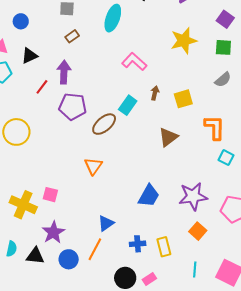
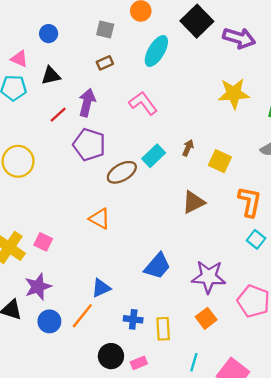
pink L-shape: (134, 62) -> (143, 103), moved
yellow square: (183, 99) -> (220, 161), turned 30
orange triangle: (93, 166) -> (100, 219), turned -48

